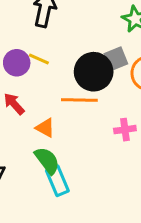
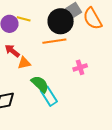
orange triangle: (45, 128) -> (24, 63), moved, turned -32
pink cross: (125, 130) -> (80, 67), moved

